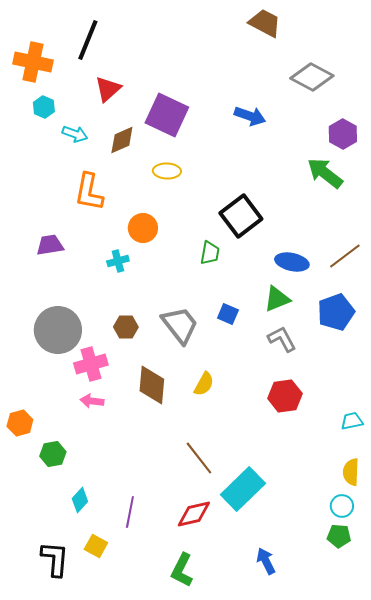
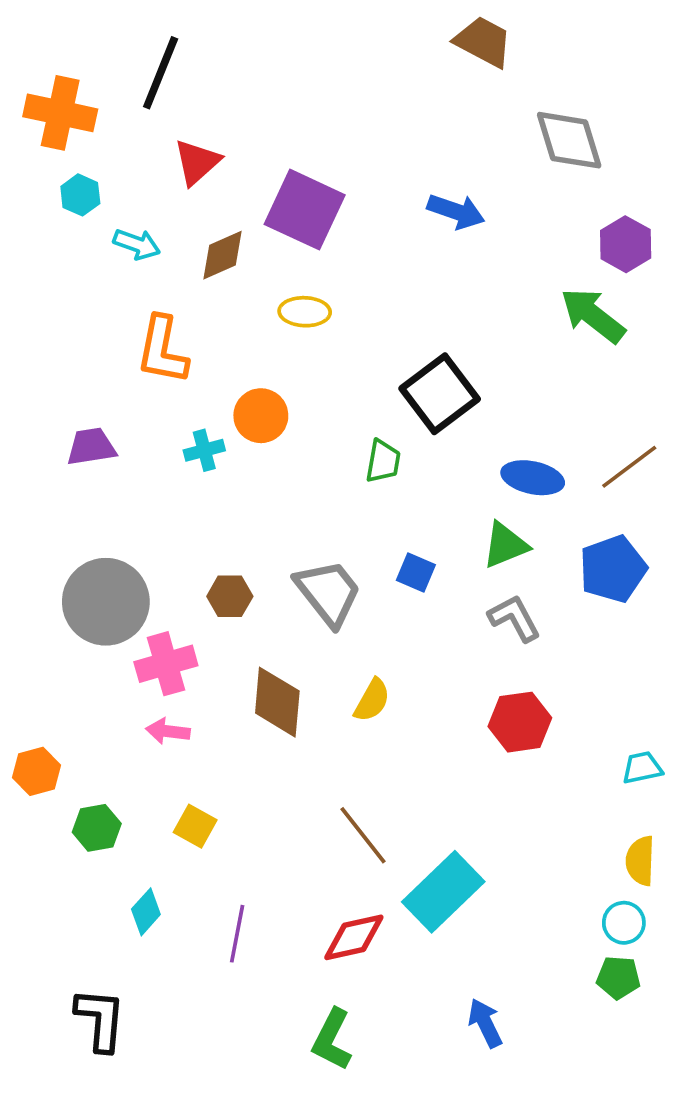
gray diamond: (312, 77) -> (569, 140), turned 45
cyan cross: (118, 261) -> (204, 450), moved
yellow square: (96, 546) -> (195, 826), moved

